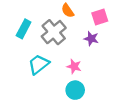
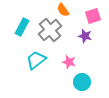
cyan circle: (75, 90) -> (82, 82), moved

